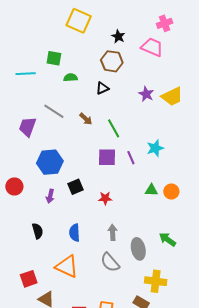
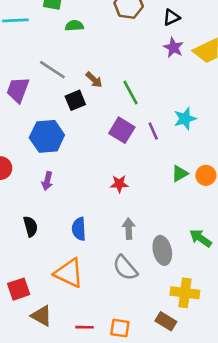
black triangle: (102, 88) -> (171, 17), moved
purple square: (107, 157) -> (122, 130), turned 30
black square: (75, 187) -> (75, 100), moved
green triangle: (151, 190) -> (180, 173), turned -32

